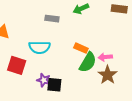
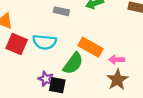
orange rectangle: (81, 48) -> (91, 47), size x1.5
green semicircle: (88, 62) -> (73, 63), moved
red square: (17, 65) -> (17, 44), moved

